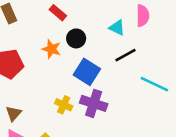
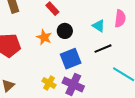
blue square: (87, 72) -> (71, 59), turned 30

